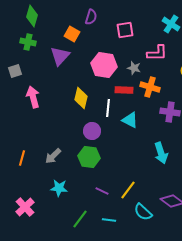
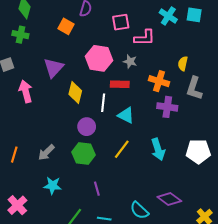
pink L-shape: (157, 53) -> (145, 38), moved
purple triangle: (60, 56) -> (54, 68), moved
orange cross: (150, 87) -> (159, 81), moved
yellow line: (128, 190) -> (122, 149), moved
purple line: (102, 191) -> (97, 189), turned 48

